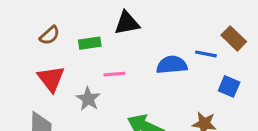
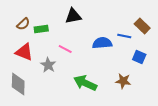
green rectangle: (90, 43) -> (41, 29), moved
pink line: (115, 74) -> (65, 49), turned 32
red triangle: (51, 79) -> (24, 52), turned -30

